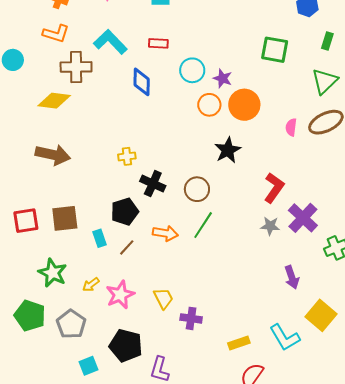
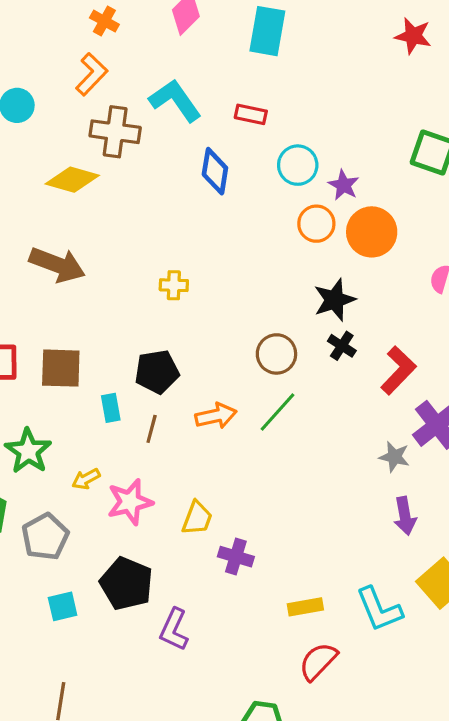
orange L-shape: (56, 34) -> (92, 74), turned -72
black cross: (153, 184) -> (342, 346), moved, size x0.7
gray star: (270, 226) -> (394, 457), moved
orange arrow: (165, 233) -> (216, 416), turned -30
brown line: (127, 247) -> (152, 429), turned -36
yellow trapezoid: (163, 298) -> (197, 518), turned 40

